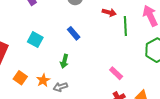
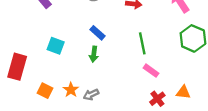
green line: (125, 26) -> (142, 43), moved
green arrow: (64, 61) -> (94, 54), moved

